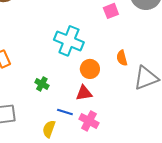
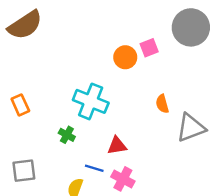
cyan cross: (69, 41) -> (91, 101), moved
orange circle: (90, 69) -> (125, 57), moved

